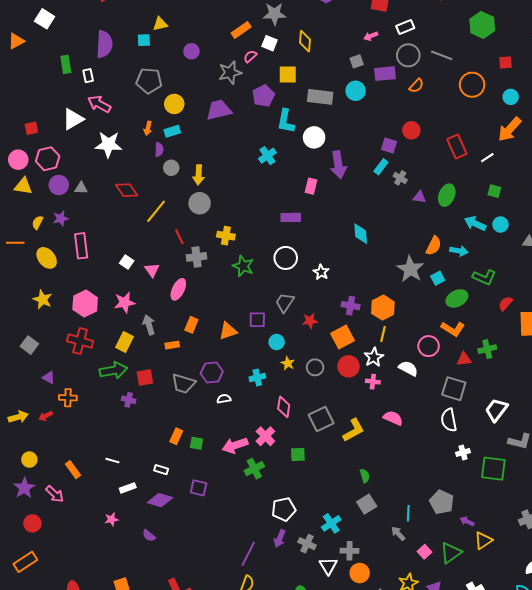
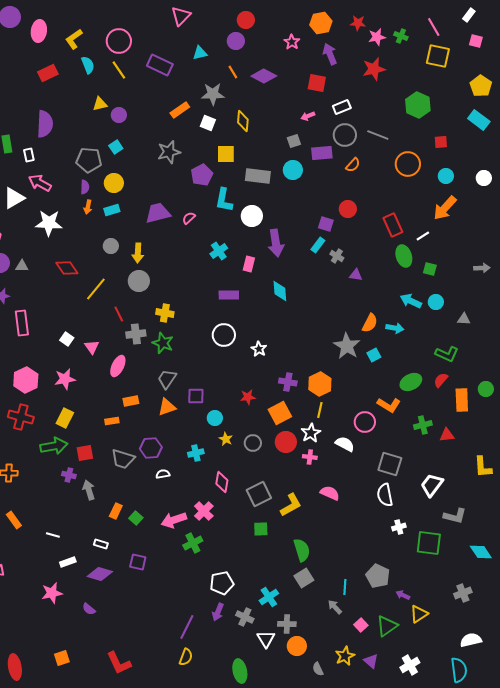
cyan square: (144, 40) -> (116, 147), moved, turned -32
purple circle: (191, 51) -> (119, 115), moved
pink semicircle: (250, 56) -> (189, 218), moved
purple trapezoid: (219, 110) -> (158, 213), moved
purple semicircle: (159, 150) -> (85, 187), moved
cyan cross: (267, 156) -> (219, 251), moved
green ellipse: (447, 195) -> (404, 256), moved, turned -40
cyan diamond: (361, 234) -> (280, 291), moved
green star: (243, 266) -> (163, 343), moved
green L-shape: (484, 277) -> (447, 354), moved
green ellipse: (457, 298) -> (411, 382), moved
gray trapezoid: (285, 303) -> (167, 379), moved
gray arrow: (149, 325) -> (89, 490), moved
orange rectangle: (191, 325) -> (131, 401), turned 56
red triangle: (464, 359) -> (447, 435), moved
green square: (197, 443) -> (136, 518), turned 32
green square: (298, 454) -> (261, 529), moved
orange rectangle: (73, 470) -> (14, 520), moved
green semicircle: (365, 476) -> (302, 550), size x1.6
pink star: (111, 519) -> (52, 593), size x1.5

